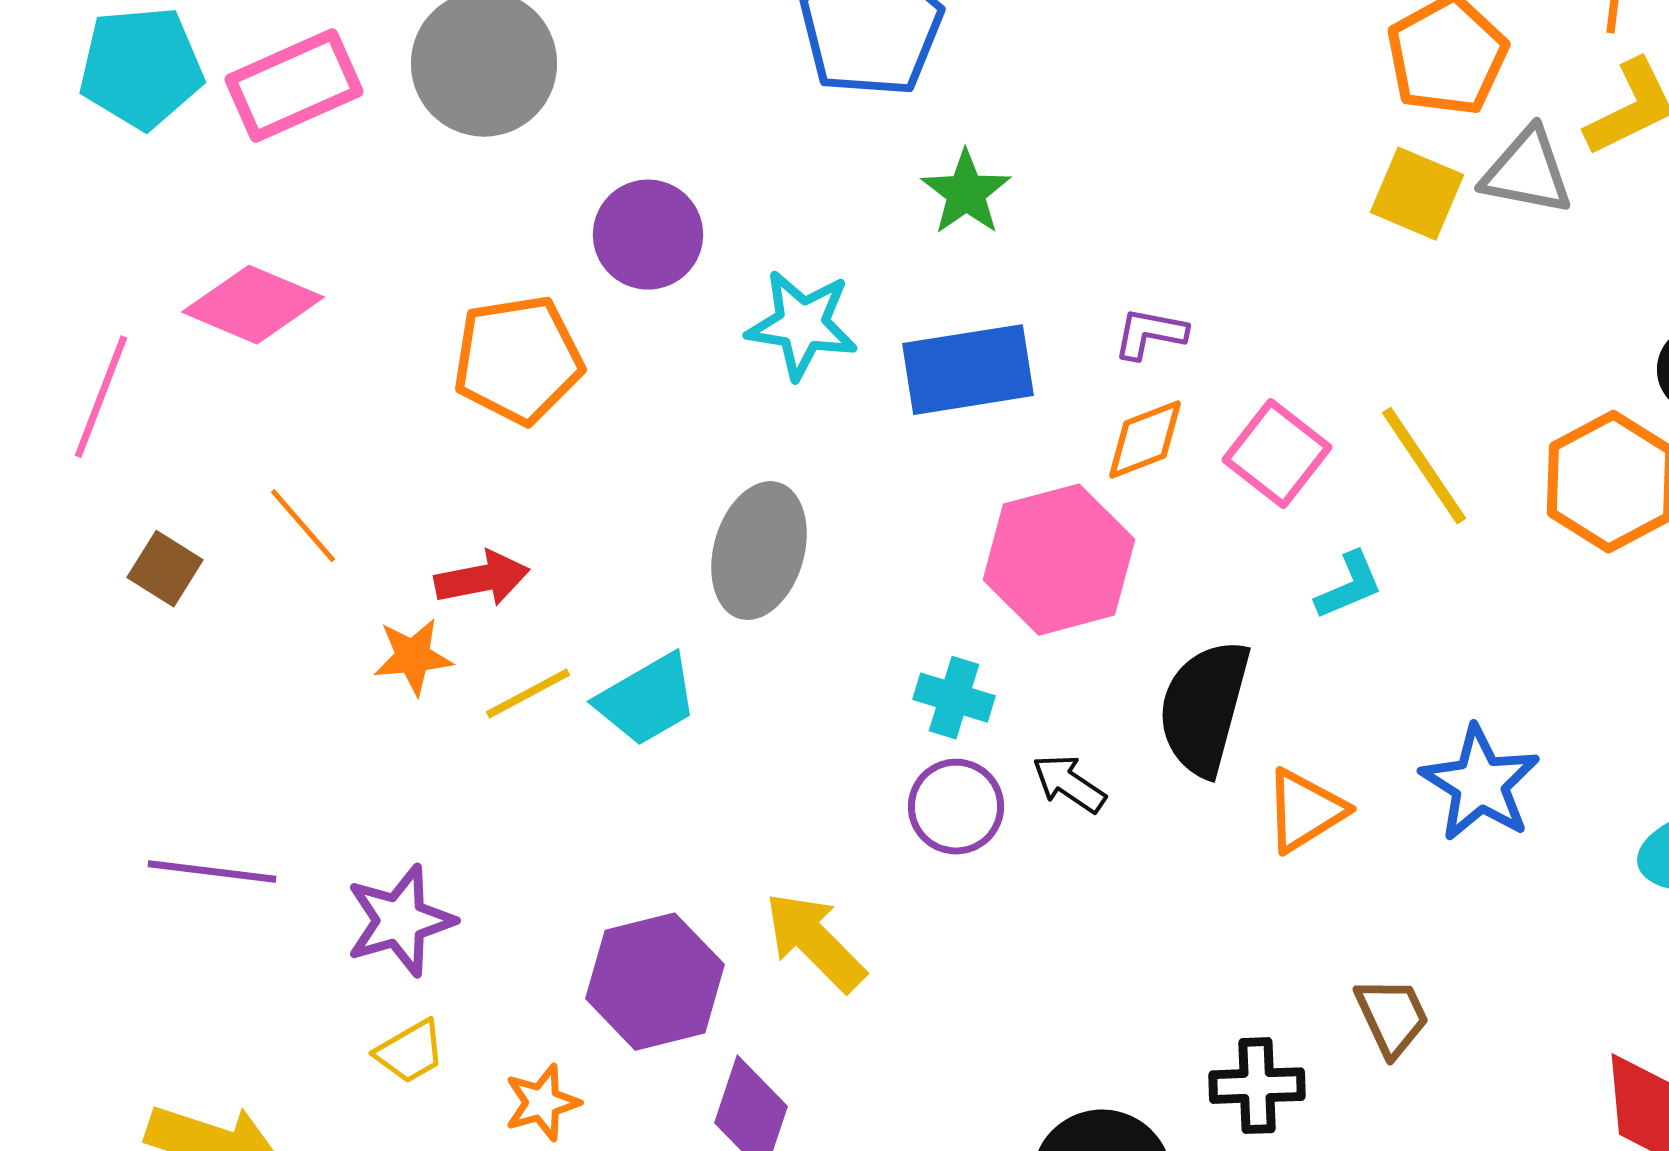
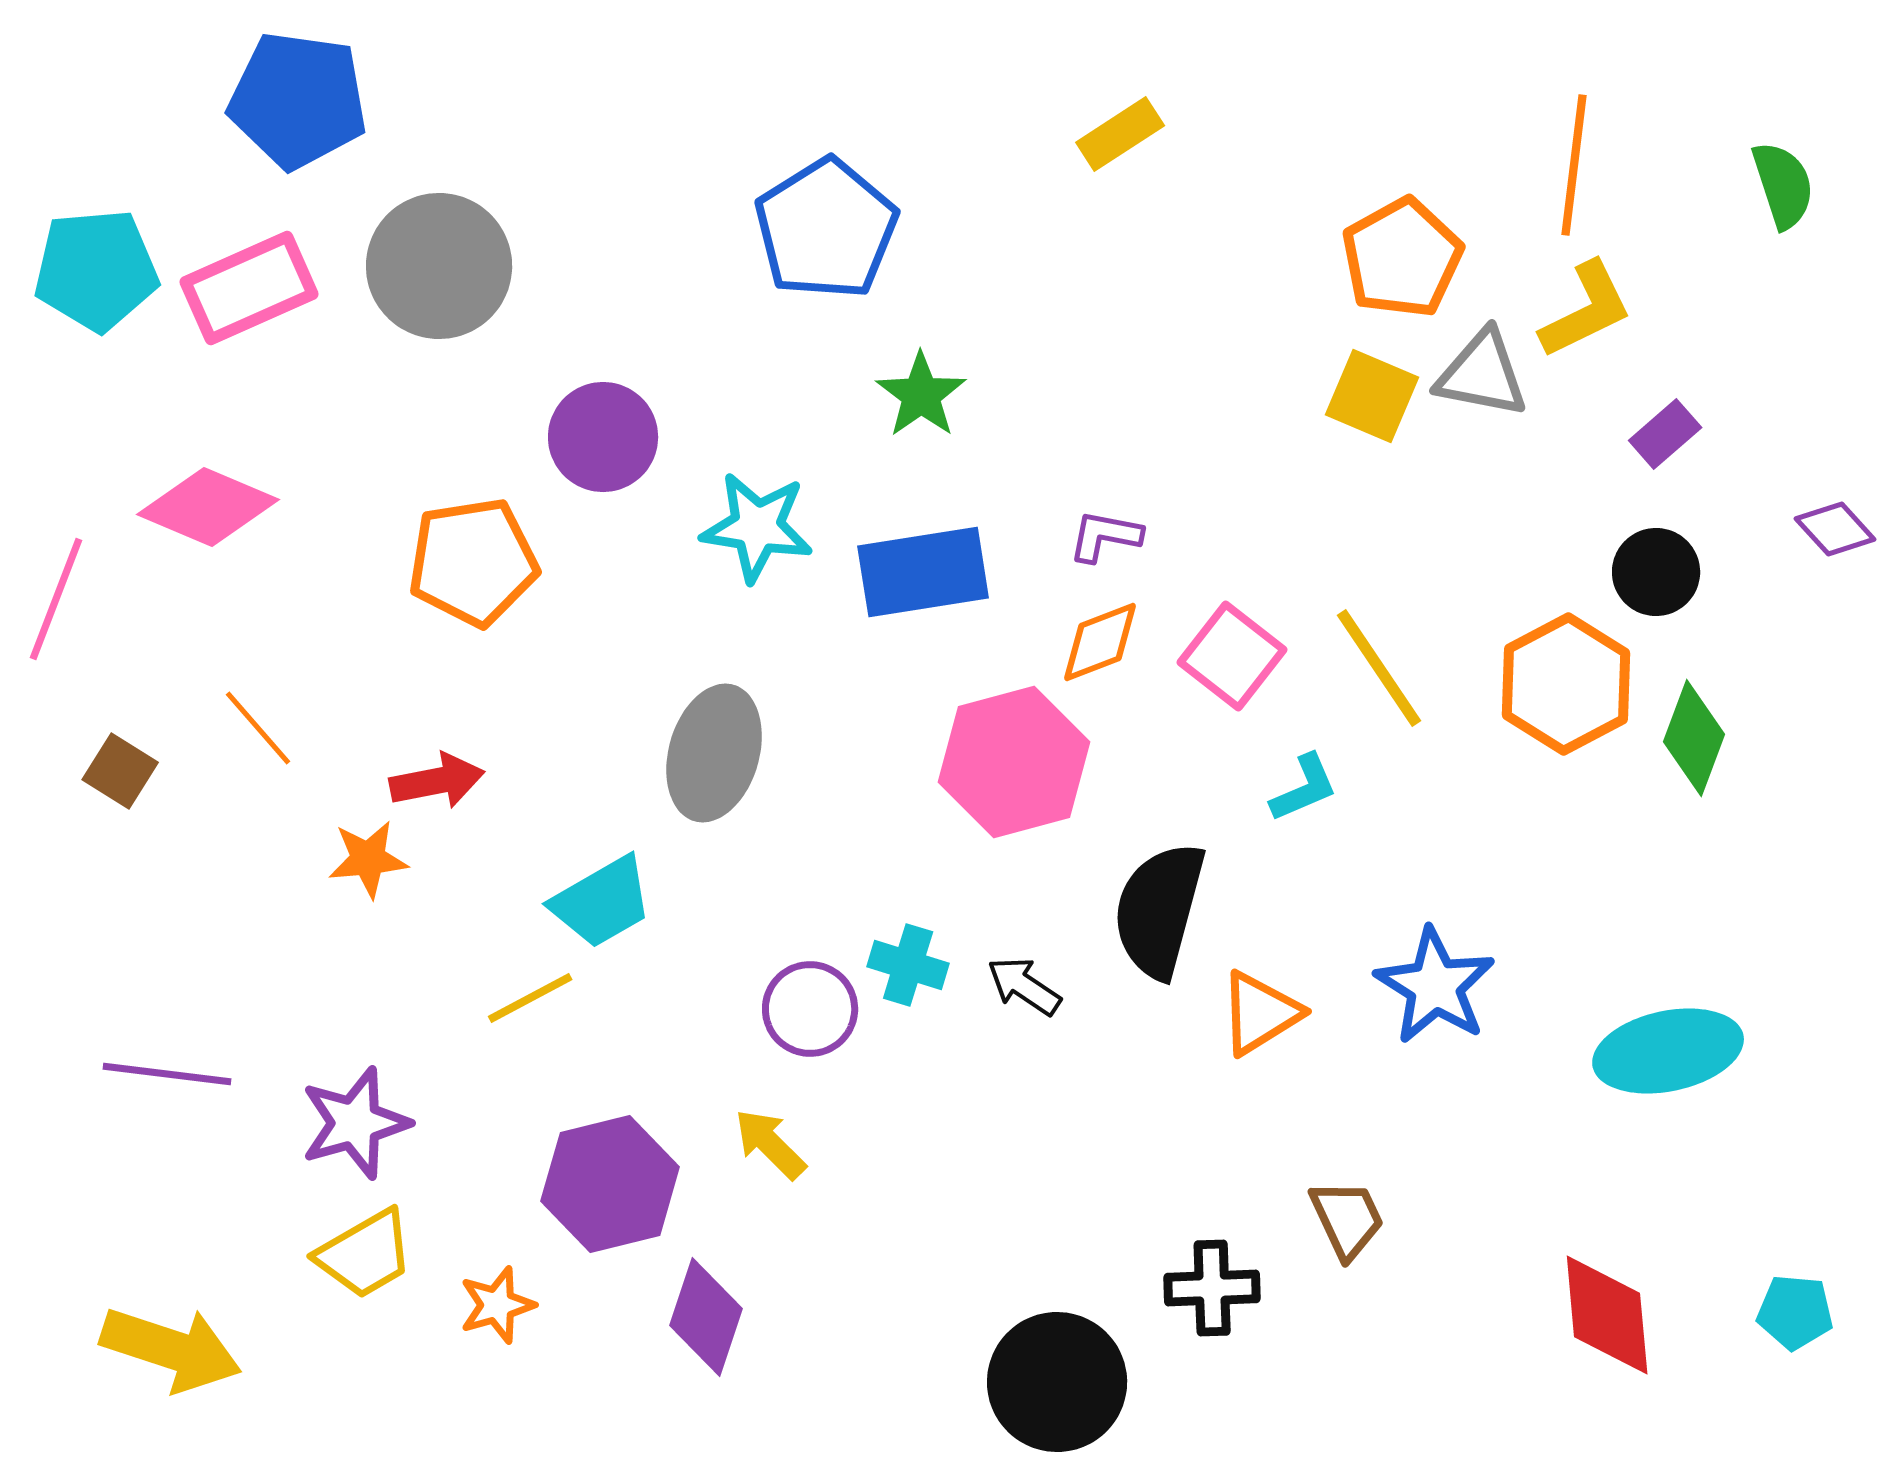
yellow line: (528, 694) -> (530, 998), moved
cyan cross: (954, 698) -> (908, 965), moved
purple circle: (956, 807) -> (810, 1009), moved
yellow arrow: (815, 942) -> (770, 1144), size x0.7
yellow trapezoid: (410, 1052) -> (365, 1254), size x1.4

